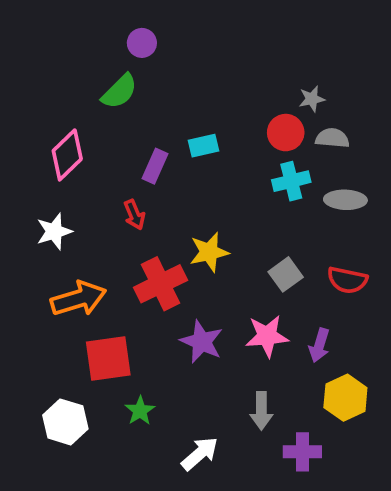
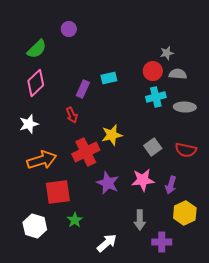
purple circle: (142, 43) -> (69, 29), moved
green semicircle: (119, 91) -> (37, 49), moved

